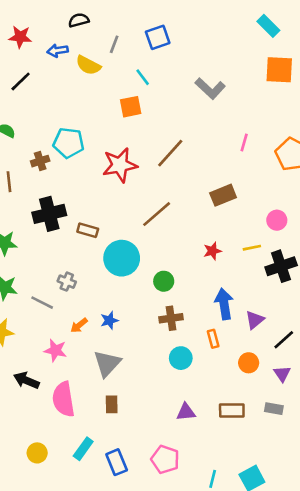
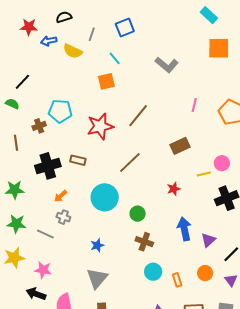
red star: (20, 37) -> (29, 27), moved
black line: (21, 81) -> (22, 82), moved
brown rectangle: (88, 230) -> (78, 160), moved
yellow line: (252, 248) -> (204, 174), moved
brown cross: (171, 318) -> (144, 242), turned 30
orange arrow: (79, 325) -> (61, 196), moved
orange rectangle: (213, 339) -> (177, 280), moved
pink star: (55, 350) -> (43, 270), moved

